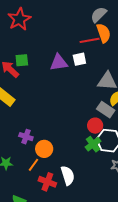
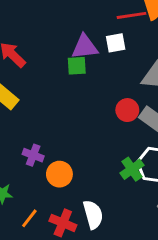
green square: (22, 60) -> (77, 66), moved
red circle: (95, 126) -> (127, 110), moved
orange line: (34, 165) -> (29, 218), moved

